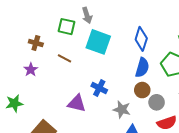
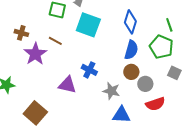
brown cross: (36, 43) -> (21, 33), moved
purple star: (31, 70) -> (35, 54), moved, size x1.6

